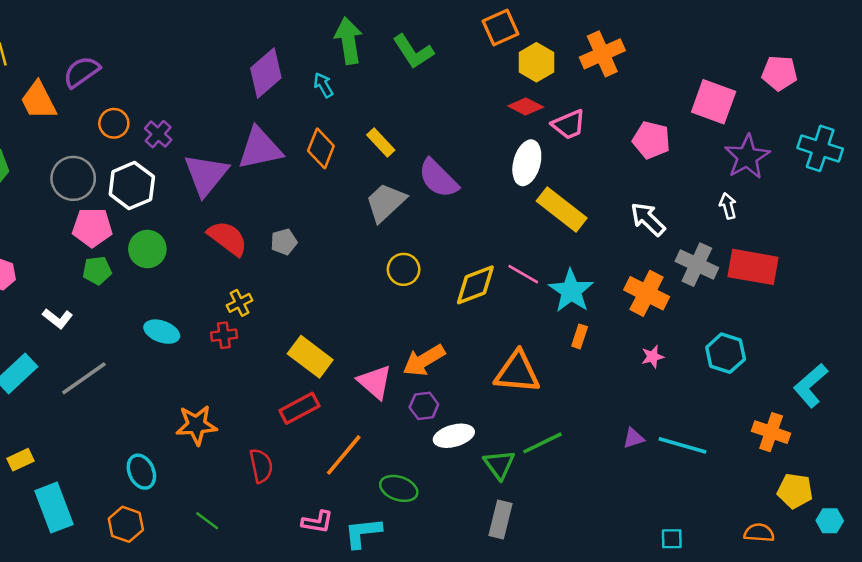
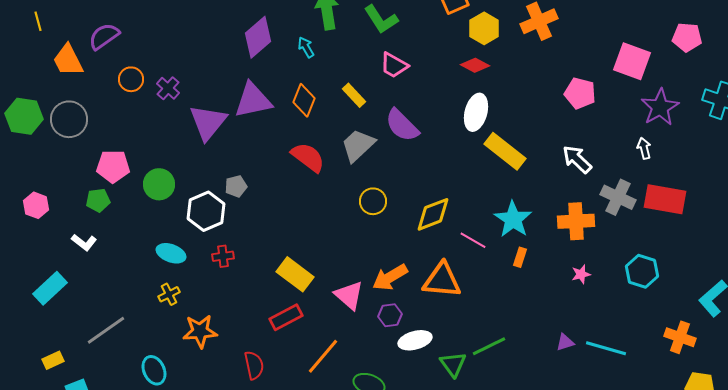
pink trapezoid: (569, 125) -> (394, 65), moved, turned 52
gray circle: (73, 178) -> (69, 119), moved
white hexagon: (132, 186) -> (206, 211), moved
red semicircle: (228, 238) -> (308, 157), moved
gray pentagon: (284, 242) -> (236, 186), moved
green pentagon: (97, 271) -> (98, 200), moved
pink line: (523, 274) -> (473, 240), moved
orange cross: (647, 293) -> (576, 221), turned -30
yellow cross: (240, 303) -> (169, 294), moved
orange triangle: (517, 372) -> (442, 280), moved
gray line: (84, 378) -> (106, 330), moved

